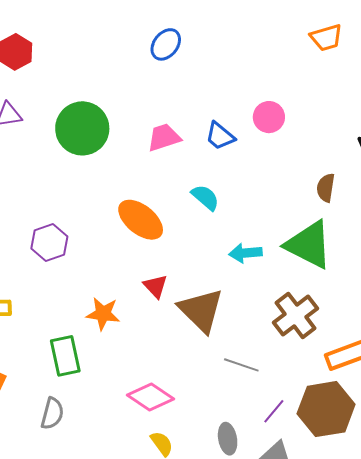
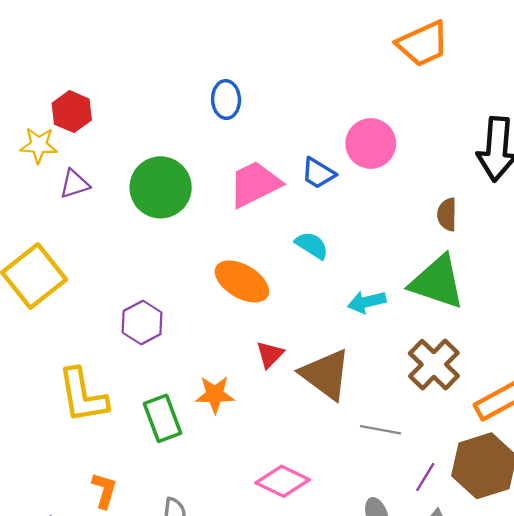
orange trapezoid: (326, 38) -> (423, 44), size x1.4
blue ellipse: (166, 44) -> (226, 100), moved, turned -32
pink circle: (269, 117) -> (371, 144), size x1.4
pink trapezoid: (164, 137) -> (255, 184), size x1.4
red triangle: (155, 286) -> (270, 355), turned 36
green rectangle: (65, 356) -> (163, 418), moved

